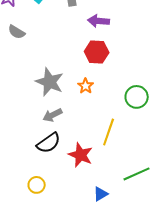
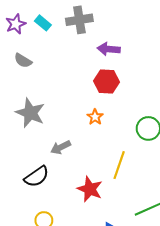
gray star: (50, 82) -> (30, 113), moved
black semicircle: (49, 143) -> (37, 177), moved

